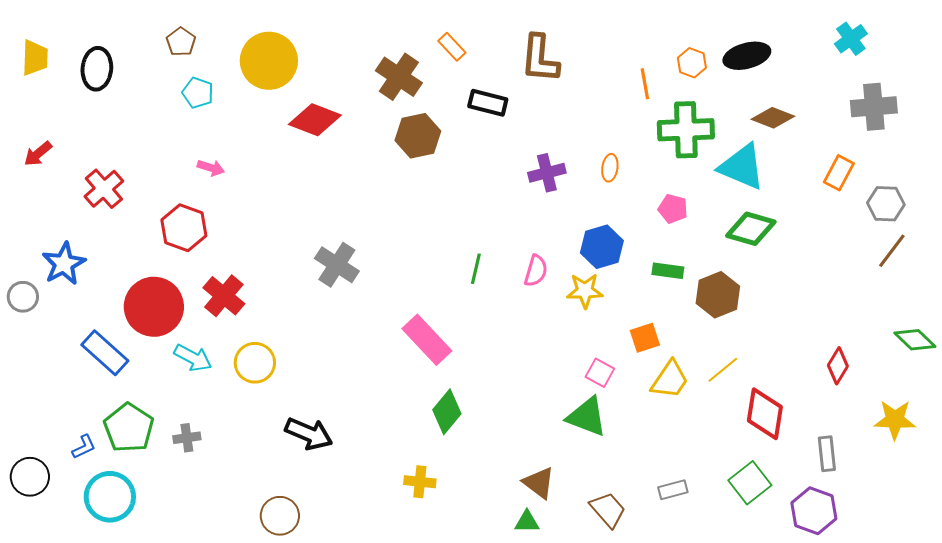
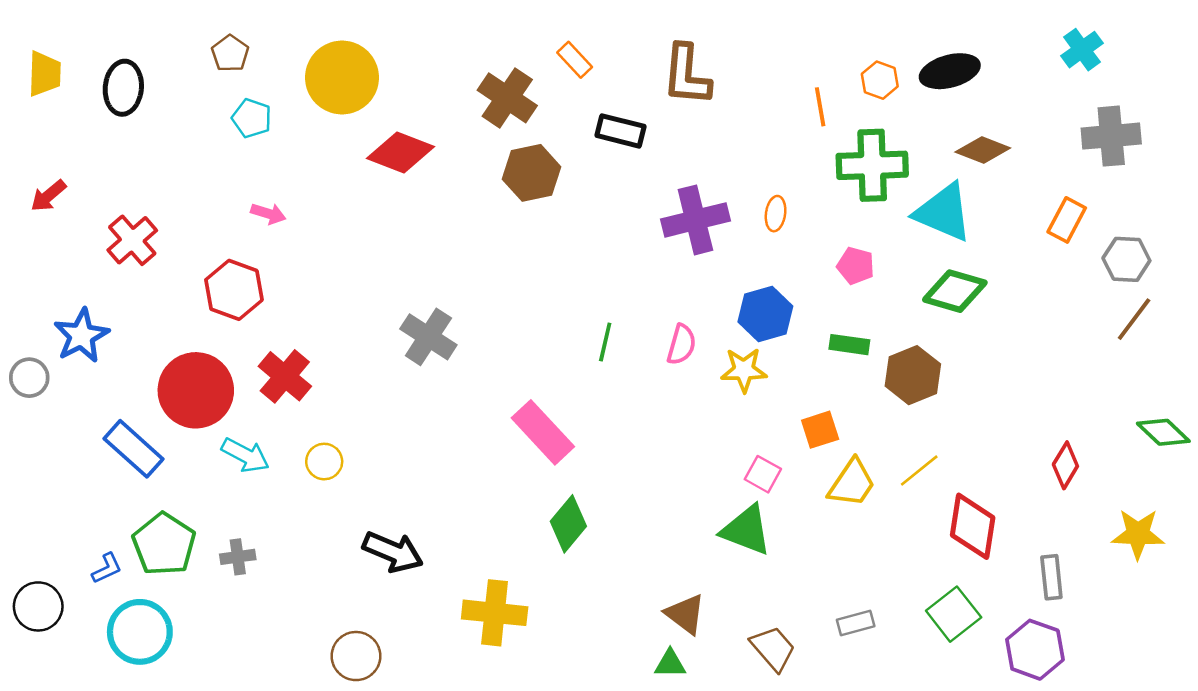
purple cross: (547, 173) -> (695, 220), size x1.4
yellow circle: (255, 363) -> (324, 462), size x0.7
yellow cross: (420, 482) -> (495, 613), moved, size x1.6

